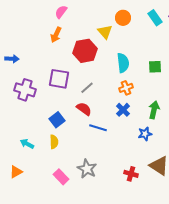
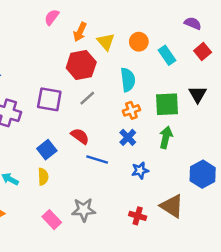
orange circle: (123, 18) -> (139, 42), moved
cyan rectangle: (155, 18) -> (167, 55), moved
orange arrow: (56, 35) -> (80, 32), moved
green square: (155, 67) -> (167, 104), moved, size x1.5
gray line: (87, 88) -> (87, 98), moved
blue star: (145, 134) -> (140, 171), moved
gray star: (87, 169) -> (84, 210), turned -30

